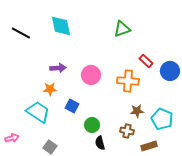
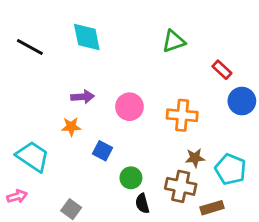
red rectangle: (146, 61) -> (222, 70), moved
cyan trapezoid: (38, 112) -> (33, 157), moved
brown cross: (127, 131) -> (181, 186), size x1.5

